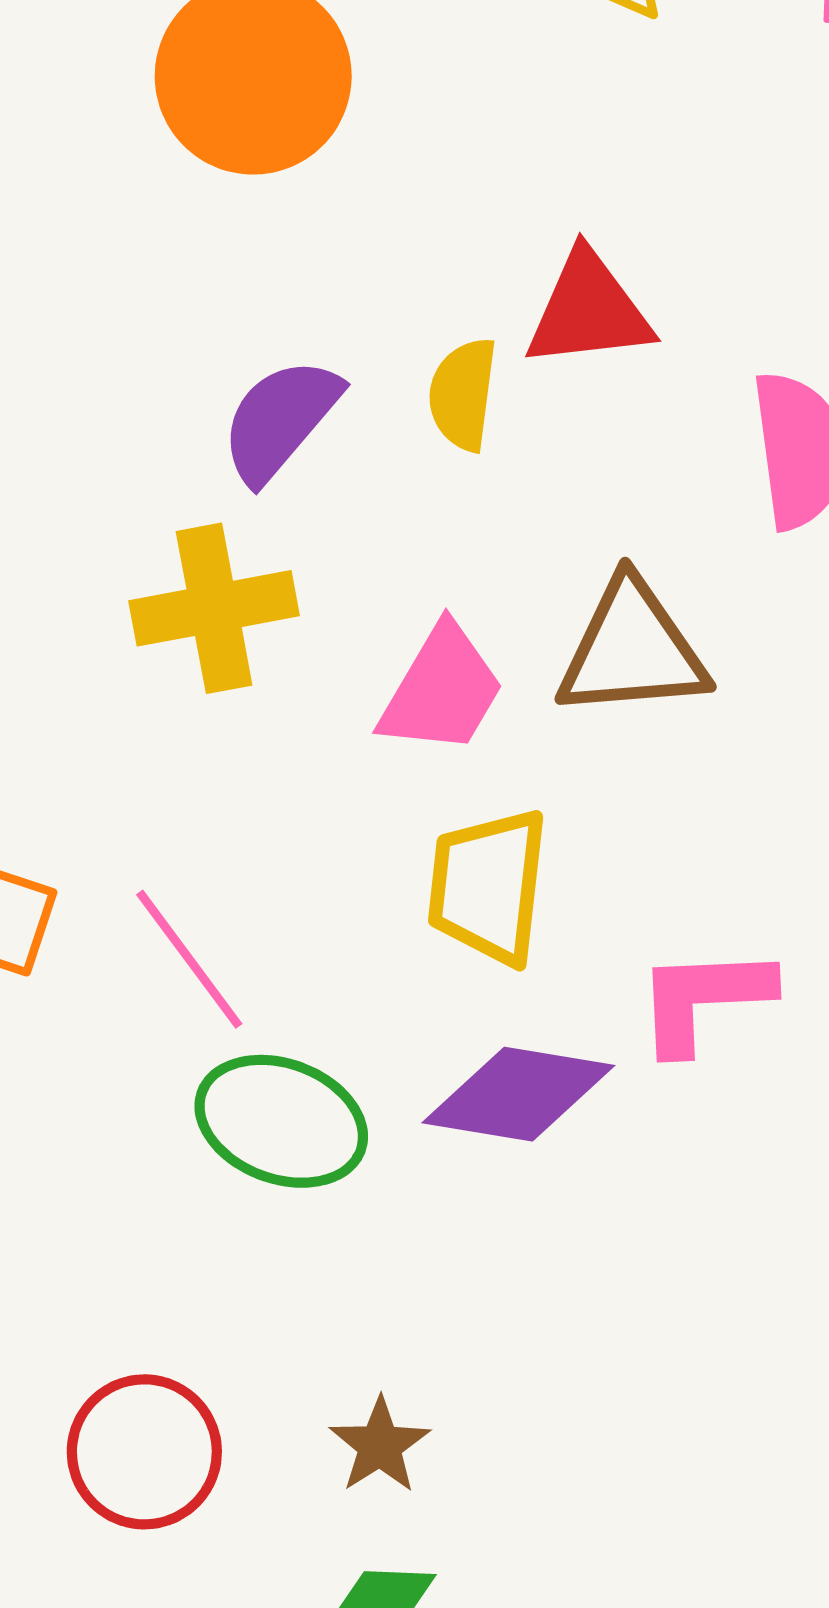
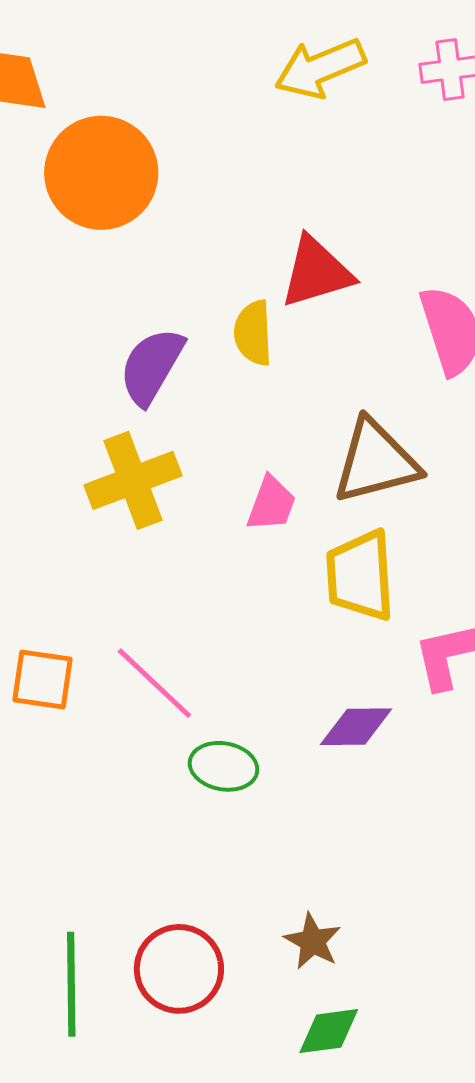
pink trapezoid: (442, 690) -> (271, 504), size x0.7
yellow trapezoid: (488, 886) -> (360, 576), moved
purple diamond: (518, 1094) -> (356, 727), size x0.7
green ellipse: (281, 1121) -> (223, 766), size x0.7

